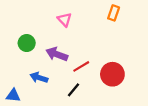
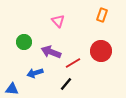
red circle: (112, 74) -> (101, 51), moved
blue arrow: (39, 78) -> (35, 73), turned -35

